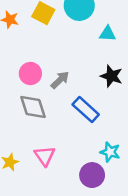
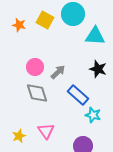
cyan triangle: (108, 34) -> (95, 36), size x1.5
cyan star: (110, 152) -> (93, 115), moved

